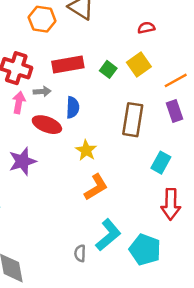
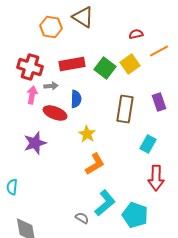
green square: (108, 69) -> (105, 68), size x1.5
orange line: (176, 80) -> (159, 51), moved
gray semicircle: (80, 253) -> (82, 218), turned 120

